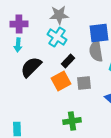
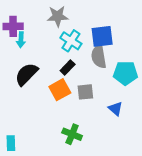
cyan cross: (57, 37) -> (71, 41), moved
cyan arrow: (18, 45) -> (21, 40), moved
green cross: (72, 121) -> (72, 134), turned 30

